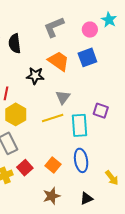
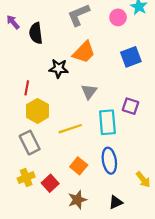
blue square: (87, 57) -> (131, 57), moved
orange trapezoid: (58, 61) -> (84, 52), turned 100
yellow line: (53, 118) -> (70, 129), moved
red square: (25, 168) -> (50, 183), moved

